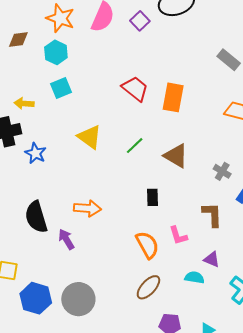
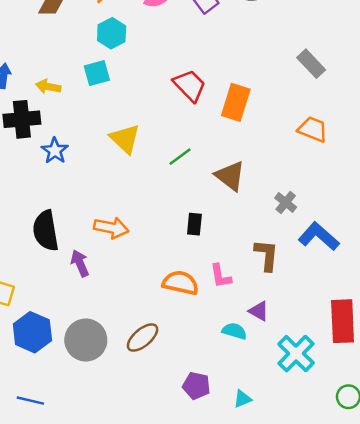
cyan hexagon: (56, 52) -> (112, 33), moved
orange semicircle: (147, 245) -> (181, 283), turned -56
brown ellipse: (148, 287) -> (143, 338), moved

